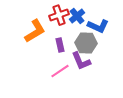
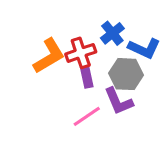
red cross: (59, 15) -> (81, 53), moved

